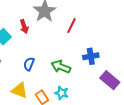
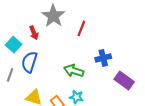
blue semicircle: (29, 64) -> (29, 62), moved, size x1.5

